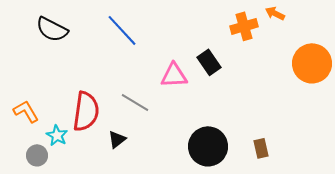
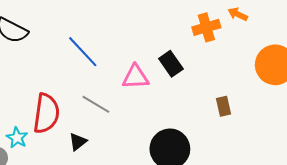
blue line: (122, 30) -> (83, 52), moved
brown rectangle: (261, 148) -> (224, 106), moved

